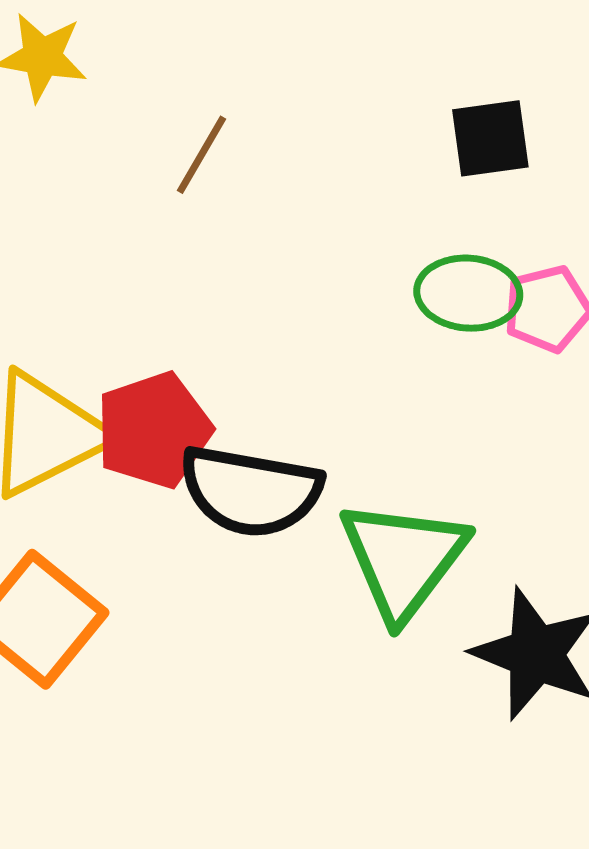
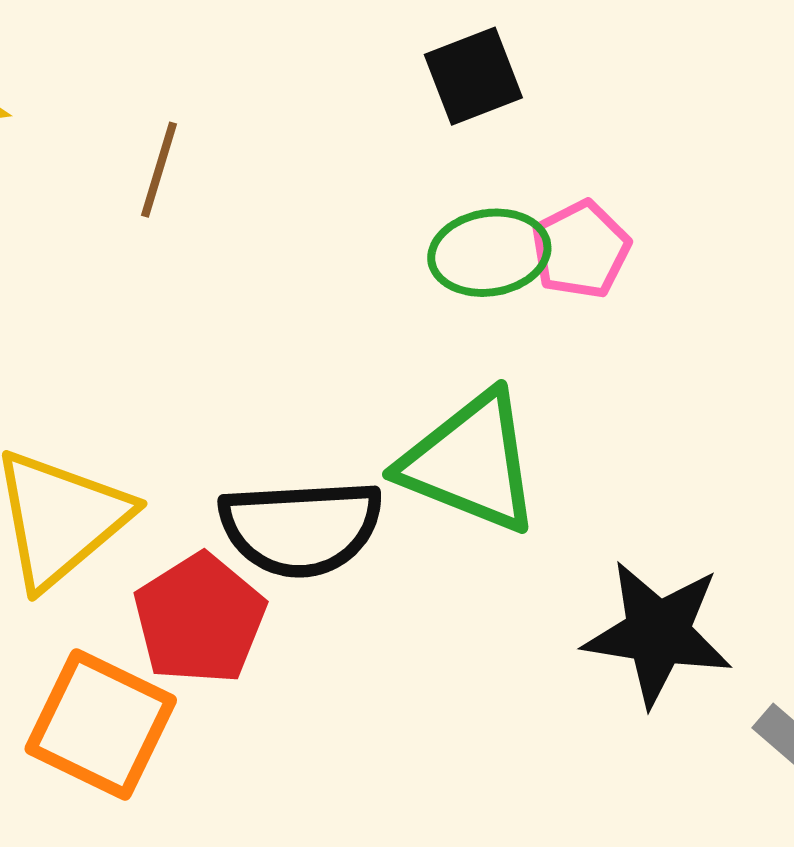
red pentagon: (154, 430) -> (200, 619), moved
green triangle: (403, 559) -> (471, 462), moved, turned -32

